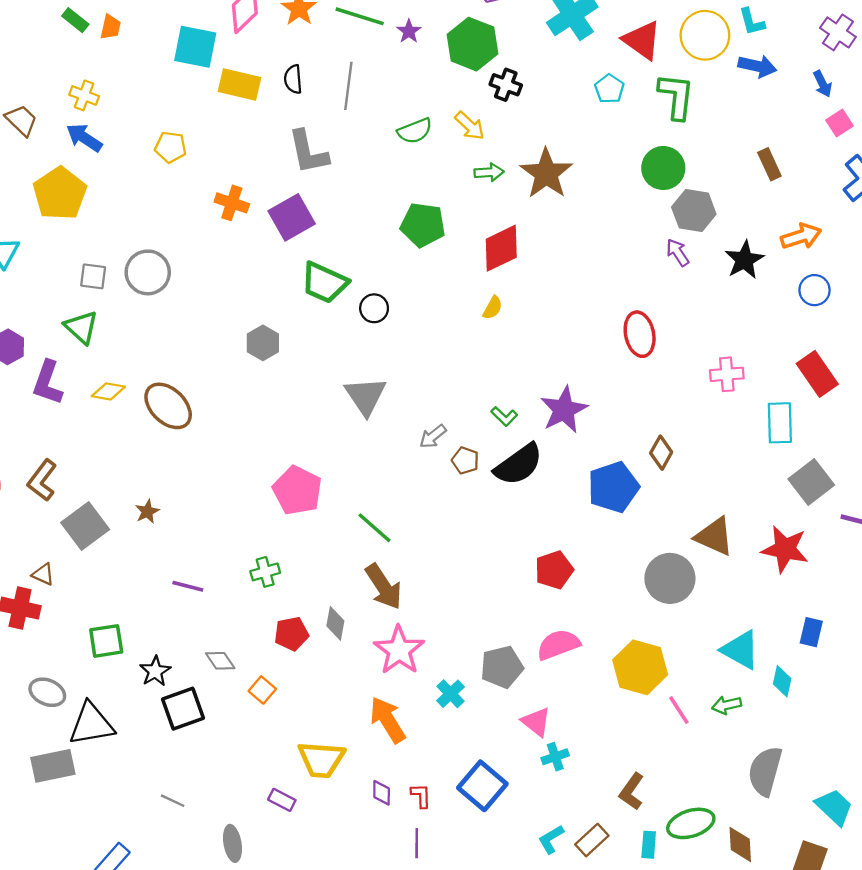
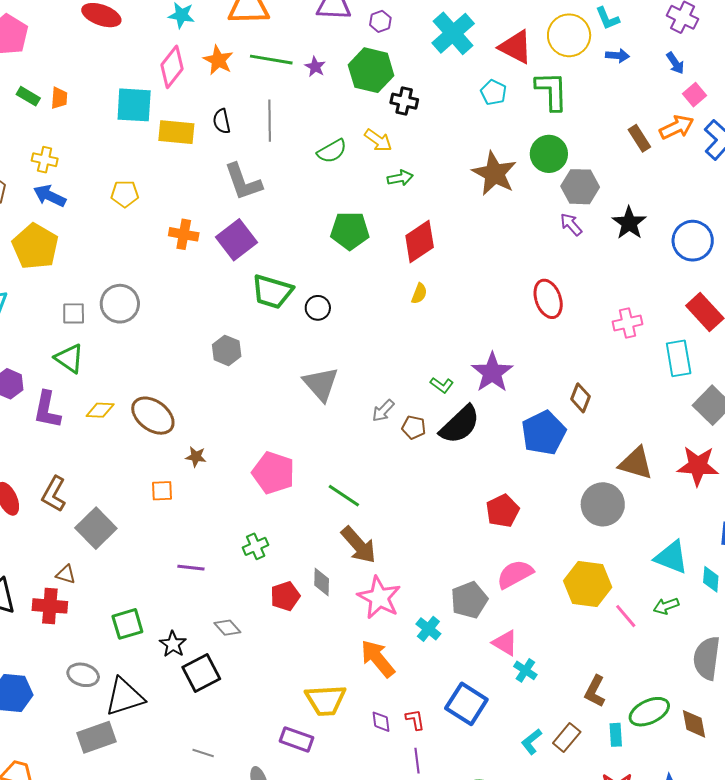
blue arrow: (757, 66) -> (618, 56), size x0.7
brown star: (546, 173) -> (494, 173), moved
orange arrow: (801, 236) -> (677, 127), moved
blue circle: (815, 290) -> (693, 241), size x1.5
brown star: (147, 512) -> (196, 457), moved, turned -30
orange square: (262, 690) -> (162, 491), moved, turned -35
cyan cross: (555, 757) -> (525, 670), turned -30
purple rectangle: (282, 800) -> (296, 739), size x1.4

